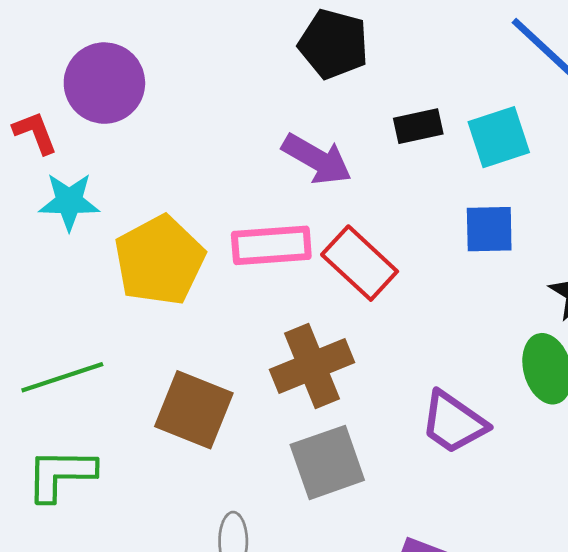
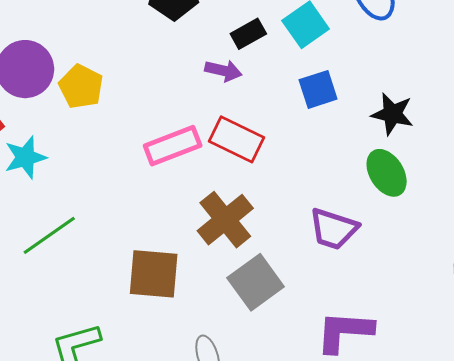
purple arrow: (317, 159) -> (223, 71), moved, size x0.7
yellow pentagon: (159, 260) -> (81, 87), moved, size x0.7
green line: (62, 377) -> (49, 235), moved

